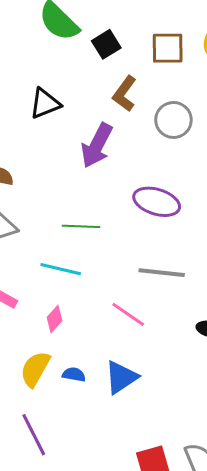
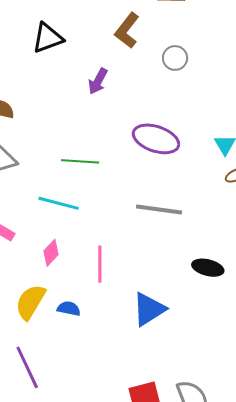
gray circle: (173, 120) -> (175, 58), size x0.7
purple arrow: (97, 145) -> (98, 81), size x0.6
pink line: (128, 314) -> (100, 264), moved, turned 54
blue triangle: (121, 377) -> (149, 309), moved

